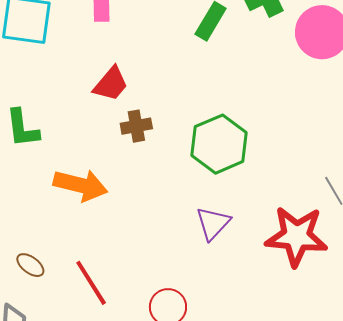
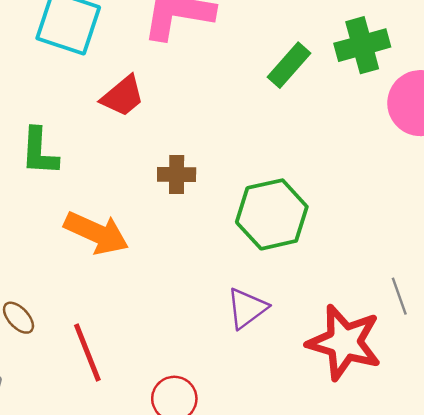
red trapezoid: (111, 84) -> (123, 96), moved

